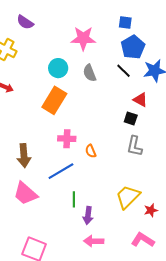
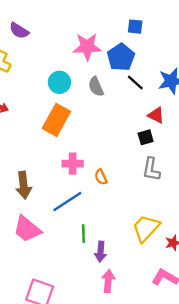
blue pentagon: (133, 47) -> (121, 57), moved
black square: (131, 118) -> (146, 137), turned -32
pink arrow: (94, 241) -> (108, 281), turned 96

